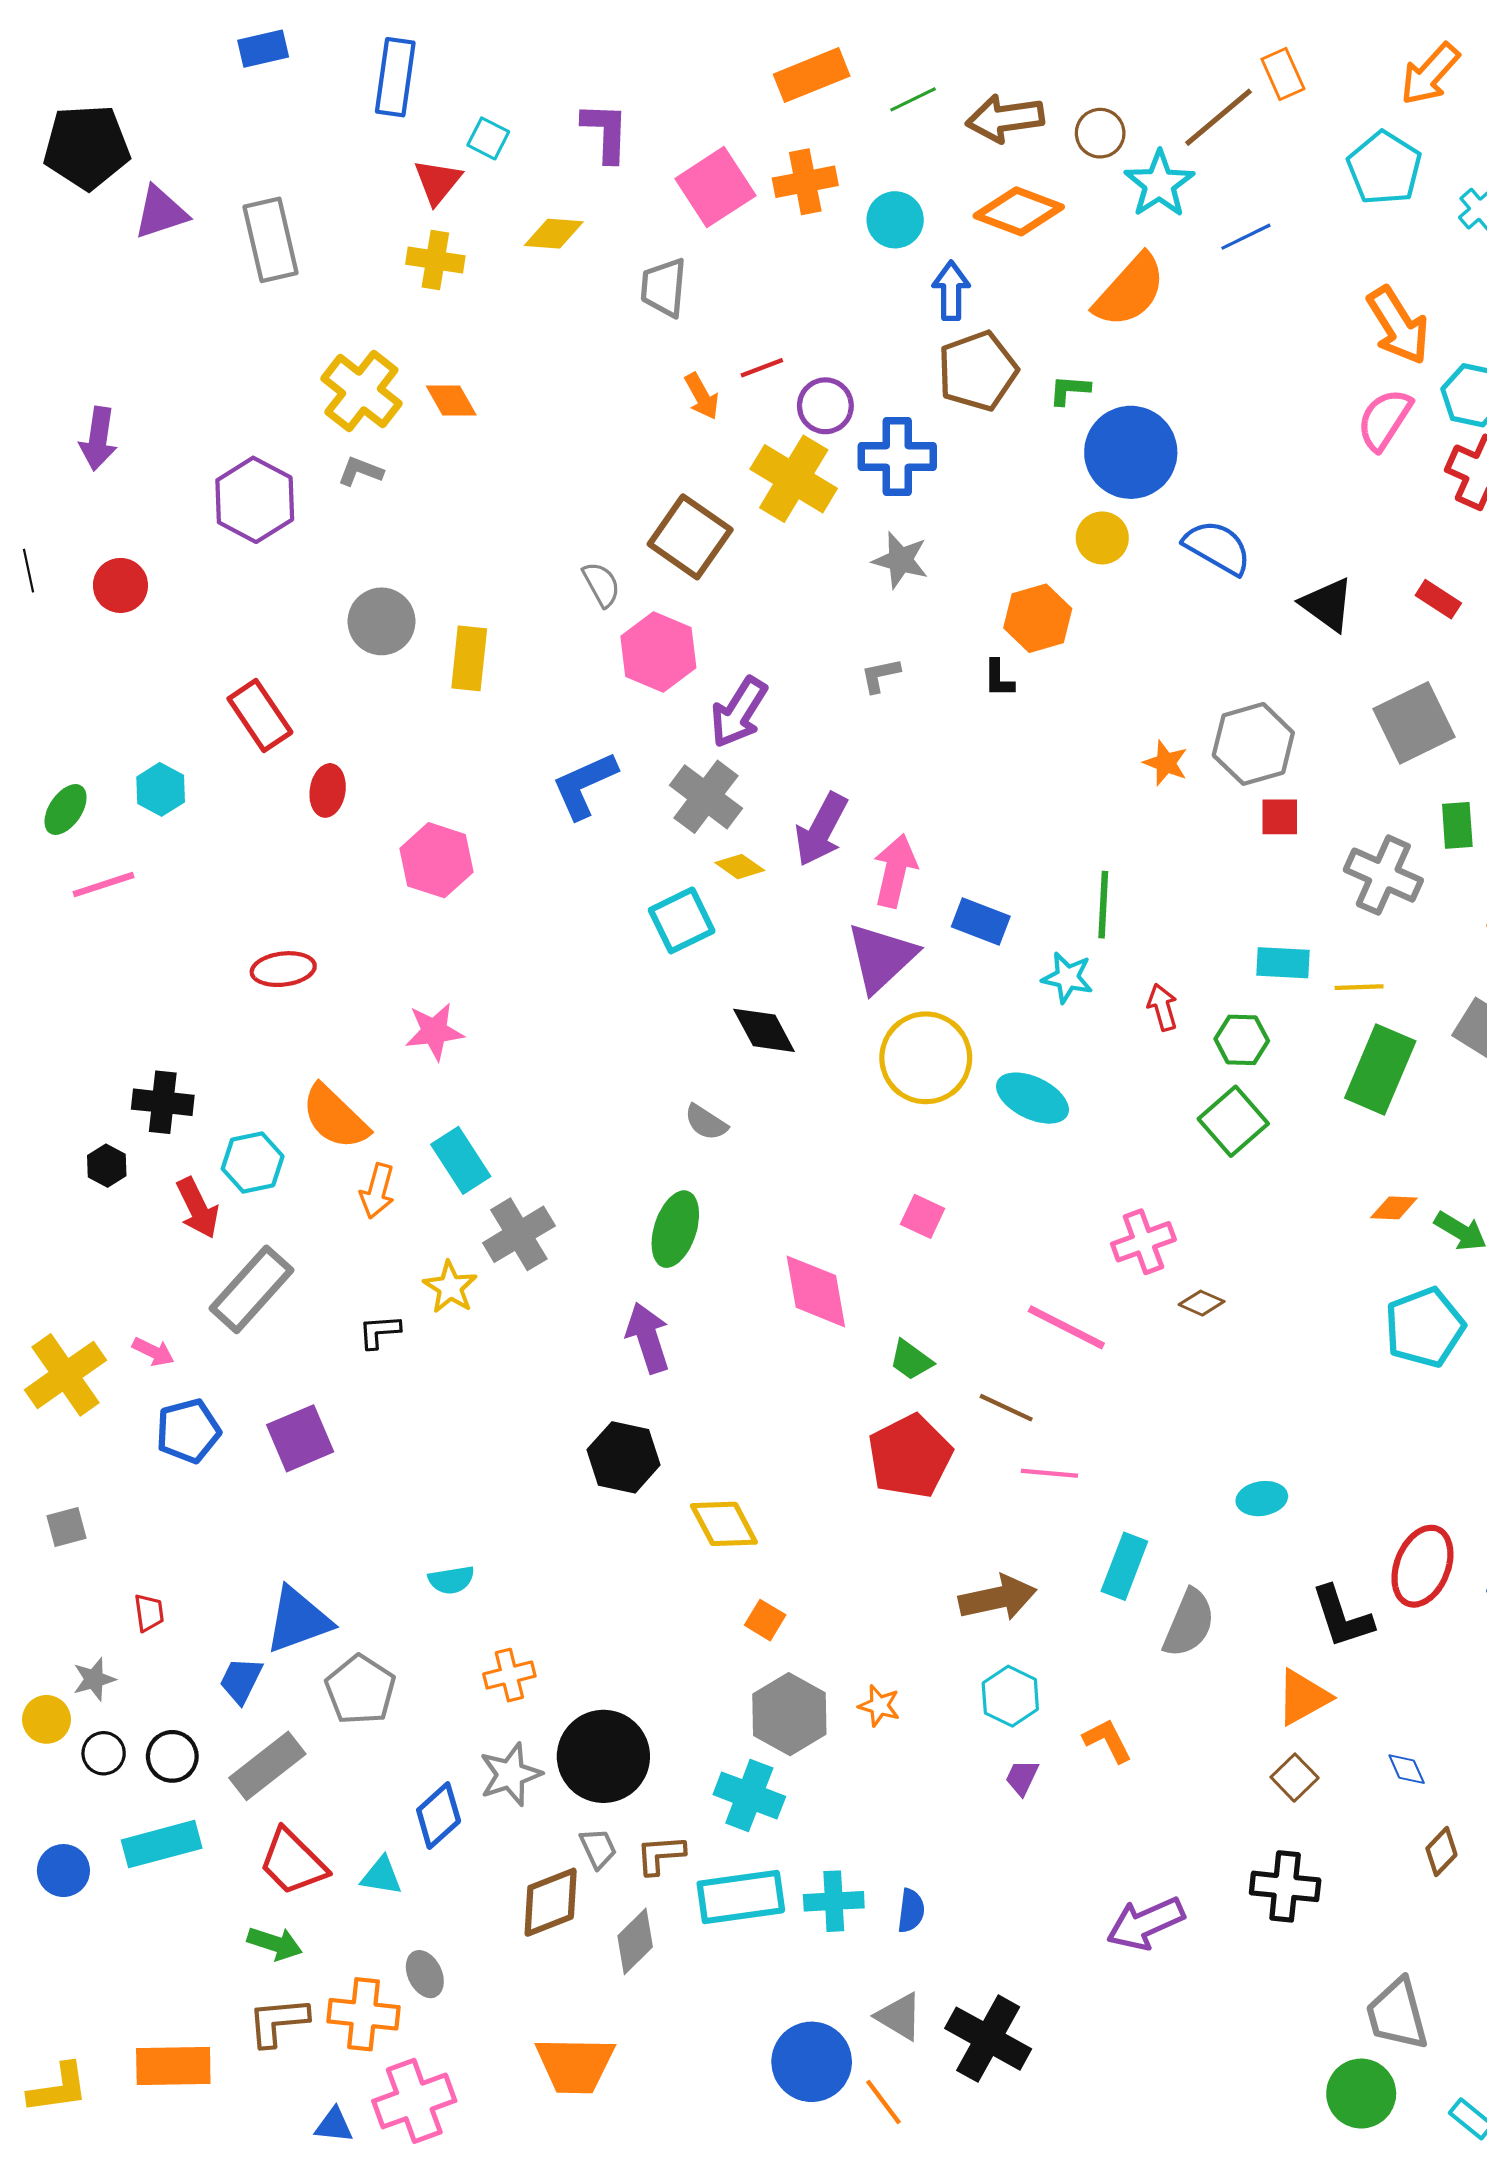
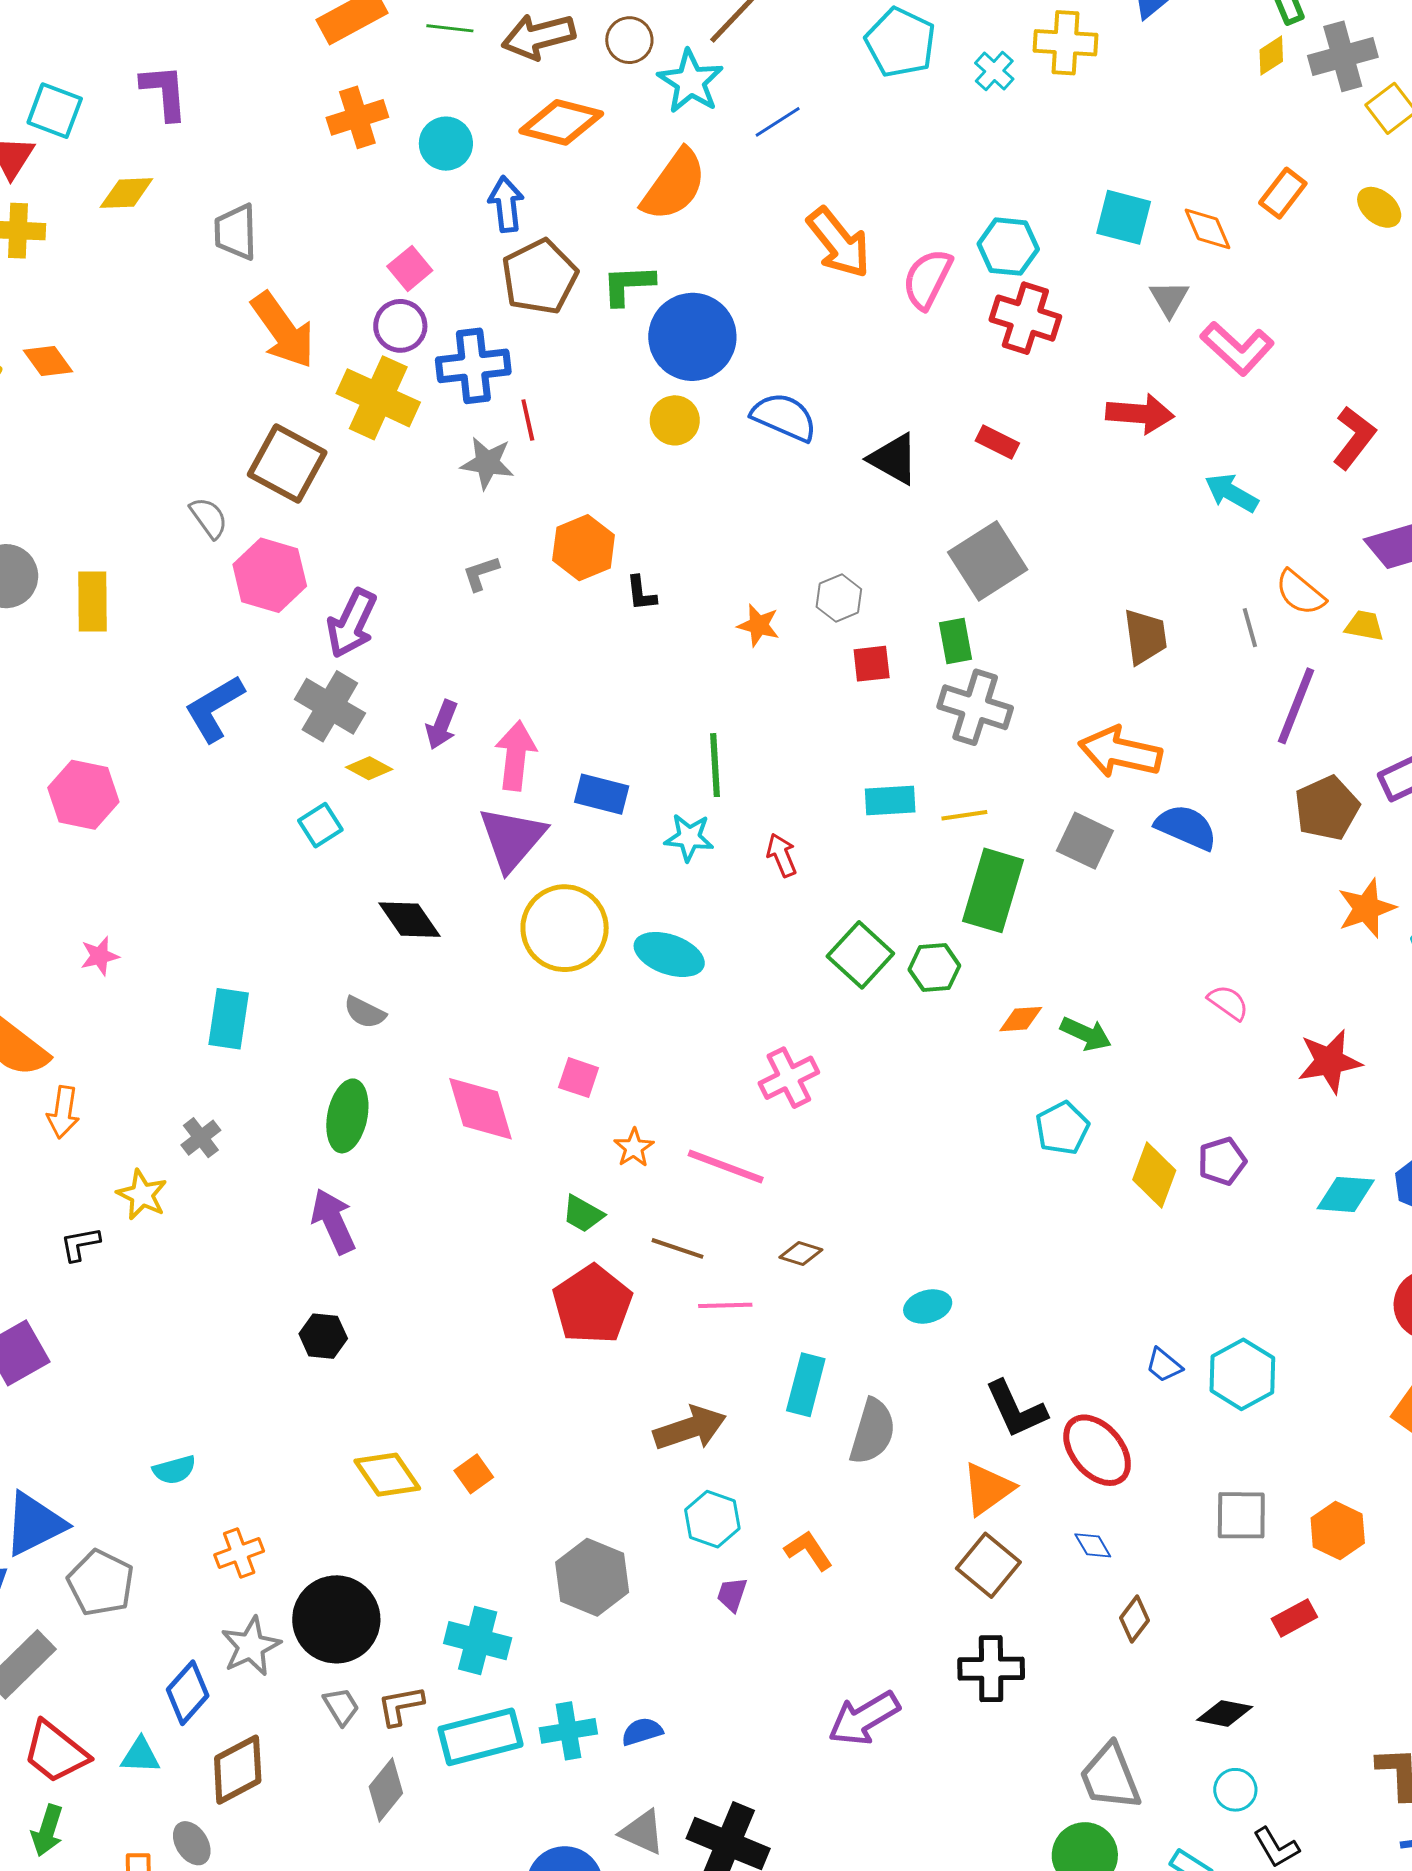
green line: (913, 99) -> (450, 28), turned 39
cyan square: (488, 138) -> (55, 111), size x1.4
pink square: (715, 187) -> (410, 268), moved, size x0.6
orange arrow: (1398, 325) -> (839, 243), moved
red line: (762, 368) -> (528, 420), moved, turned -75
green L-shape: (1069, 390) -> (628, 285), size x1.4
orange arrow: (702, 396) -> (283, 330), size x1.8
orange hexagon: (1038, 618) -> (584, 548), moved
black L-shape: (999, 678) -> (641, 593), moved
gray hexagon: (1253, 744) -> (839, 598), size x0.6
green rectangle: (1457, 825) -> (956, 641), moved
purple arrow: (821, 830) -> (442, 725), size x0.7
cyan square: (682, 920) -> (320, 825), size x0.7
pink star: (434, 1031) -> (100, 956), size x0.7
green hexagon: (1242, 1040) -> (934, 968), moved
cyan rectangle: (461, 1160) -> (229, 1019), moved, turned 48
gray cross: (519, 1234) -> (201, 1138), size x0.6
pink diamond: (816, 1291) -> (480, 1109), moved
brown diamond: (1202, 1303) -> (801, 1253), moved
cyan pentagon: (1425, 1327) -> (1062, 1128), size x0.7
black hexagon: (624, 1457) -> (323, 1336), size x0.7
yellow diamond: (724, 1524) -> (387, 1475), moved
red ellipse: (1422, 1566) -> (1097, 1450), moved, turned -56
orange square: (765, 1620) -> (474, 1474), turned 30
orange star: (879, 1706) -> (634, 1148), moved, turned 30
gray hexagon: (789, 1714) -> (592, 1577), moved
brown square: (1295, 1778) -> (988, 1565), size x1.4
brown diamond: (551, 1902) -> (238, 1770), moved
blue semicircle: (911, 1911) -> (642, 1732), turned -108
green arrow: (275, 1943) -> (47, 1831), turned 96

